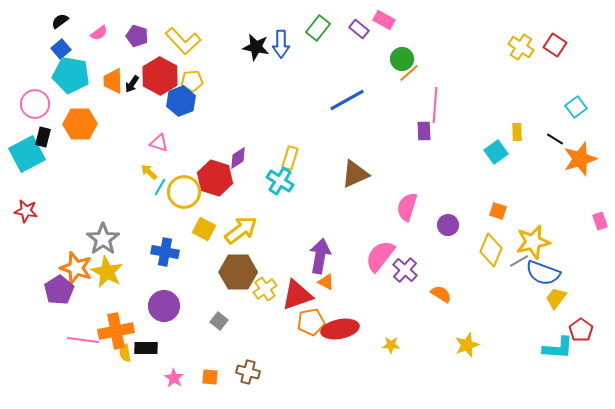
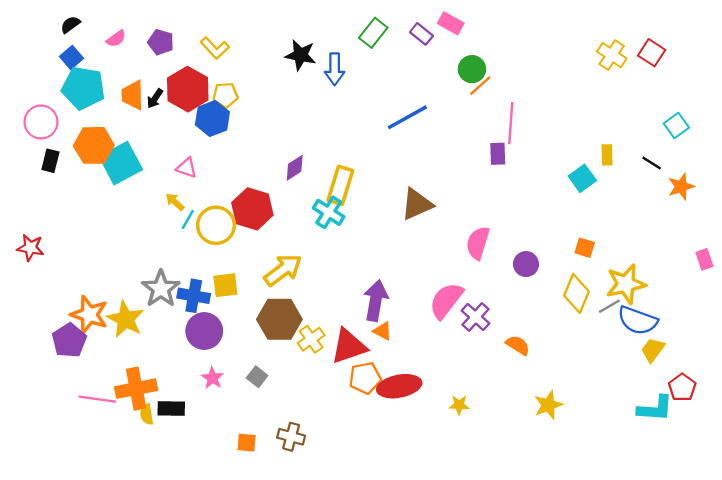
yellow L-shape: (183, 41) -> (215, 48), size x0.7
blue arrow: (281, 44) -> (335, 69), moved
cyan square: (27, 154) -> (121, 163), moved
purple diamond: (238, 158) -> (295, 168), moved
yellow rectangle: (290, 158) -> (340, 185), size x1.4
orange star: (580, 159) -> (681, 187), size x0.7
yellow square: (204, 229) -> (225, 285), moved, turned -35
gray star: (103, 239) -> (161, 289), moved
purple circle: (164, 306) -> (204, 331), moved
pink star: (174, 378) -> (212, 378), moved

